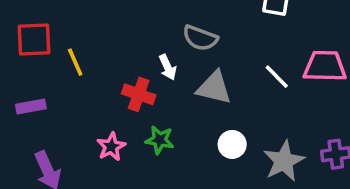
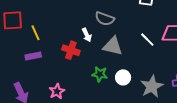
purple rectangle: (31, 106) -> (33, 56), moved
green star: (160, 140) -> (100, 74), moved
pink star: (111, 147) -> (57, 91), moved

